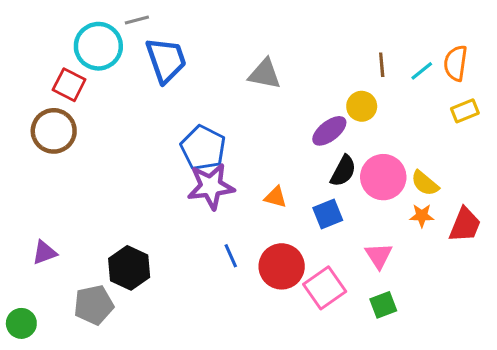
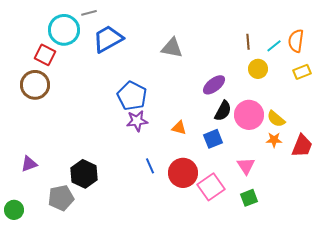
blue trapezoid: (166, 60) -> (108, 39), turned -100
yellow circle: (362, 106) -> (258, 69), moved
purple star: (211, 186) -> (137, 121), size x0.7

